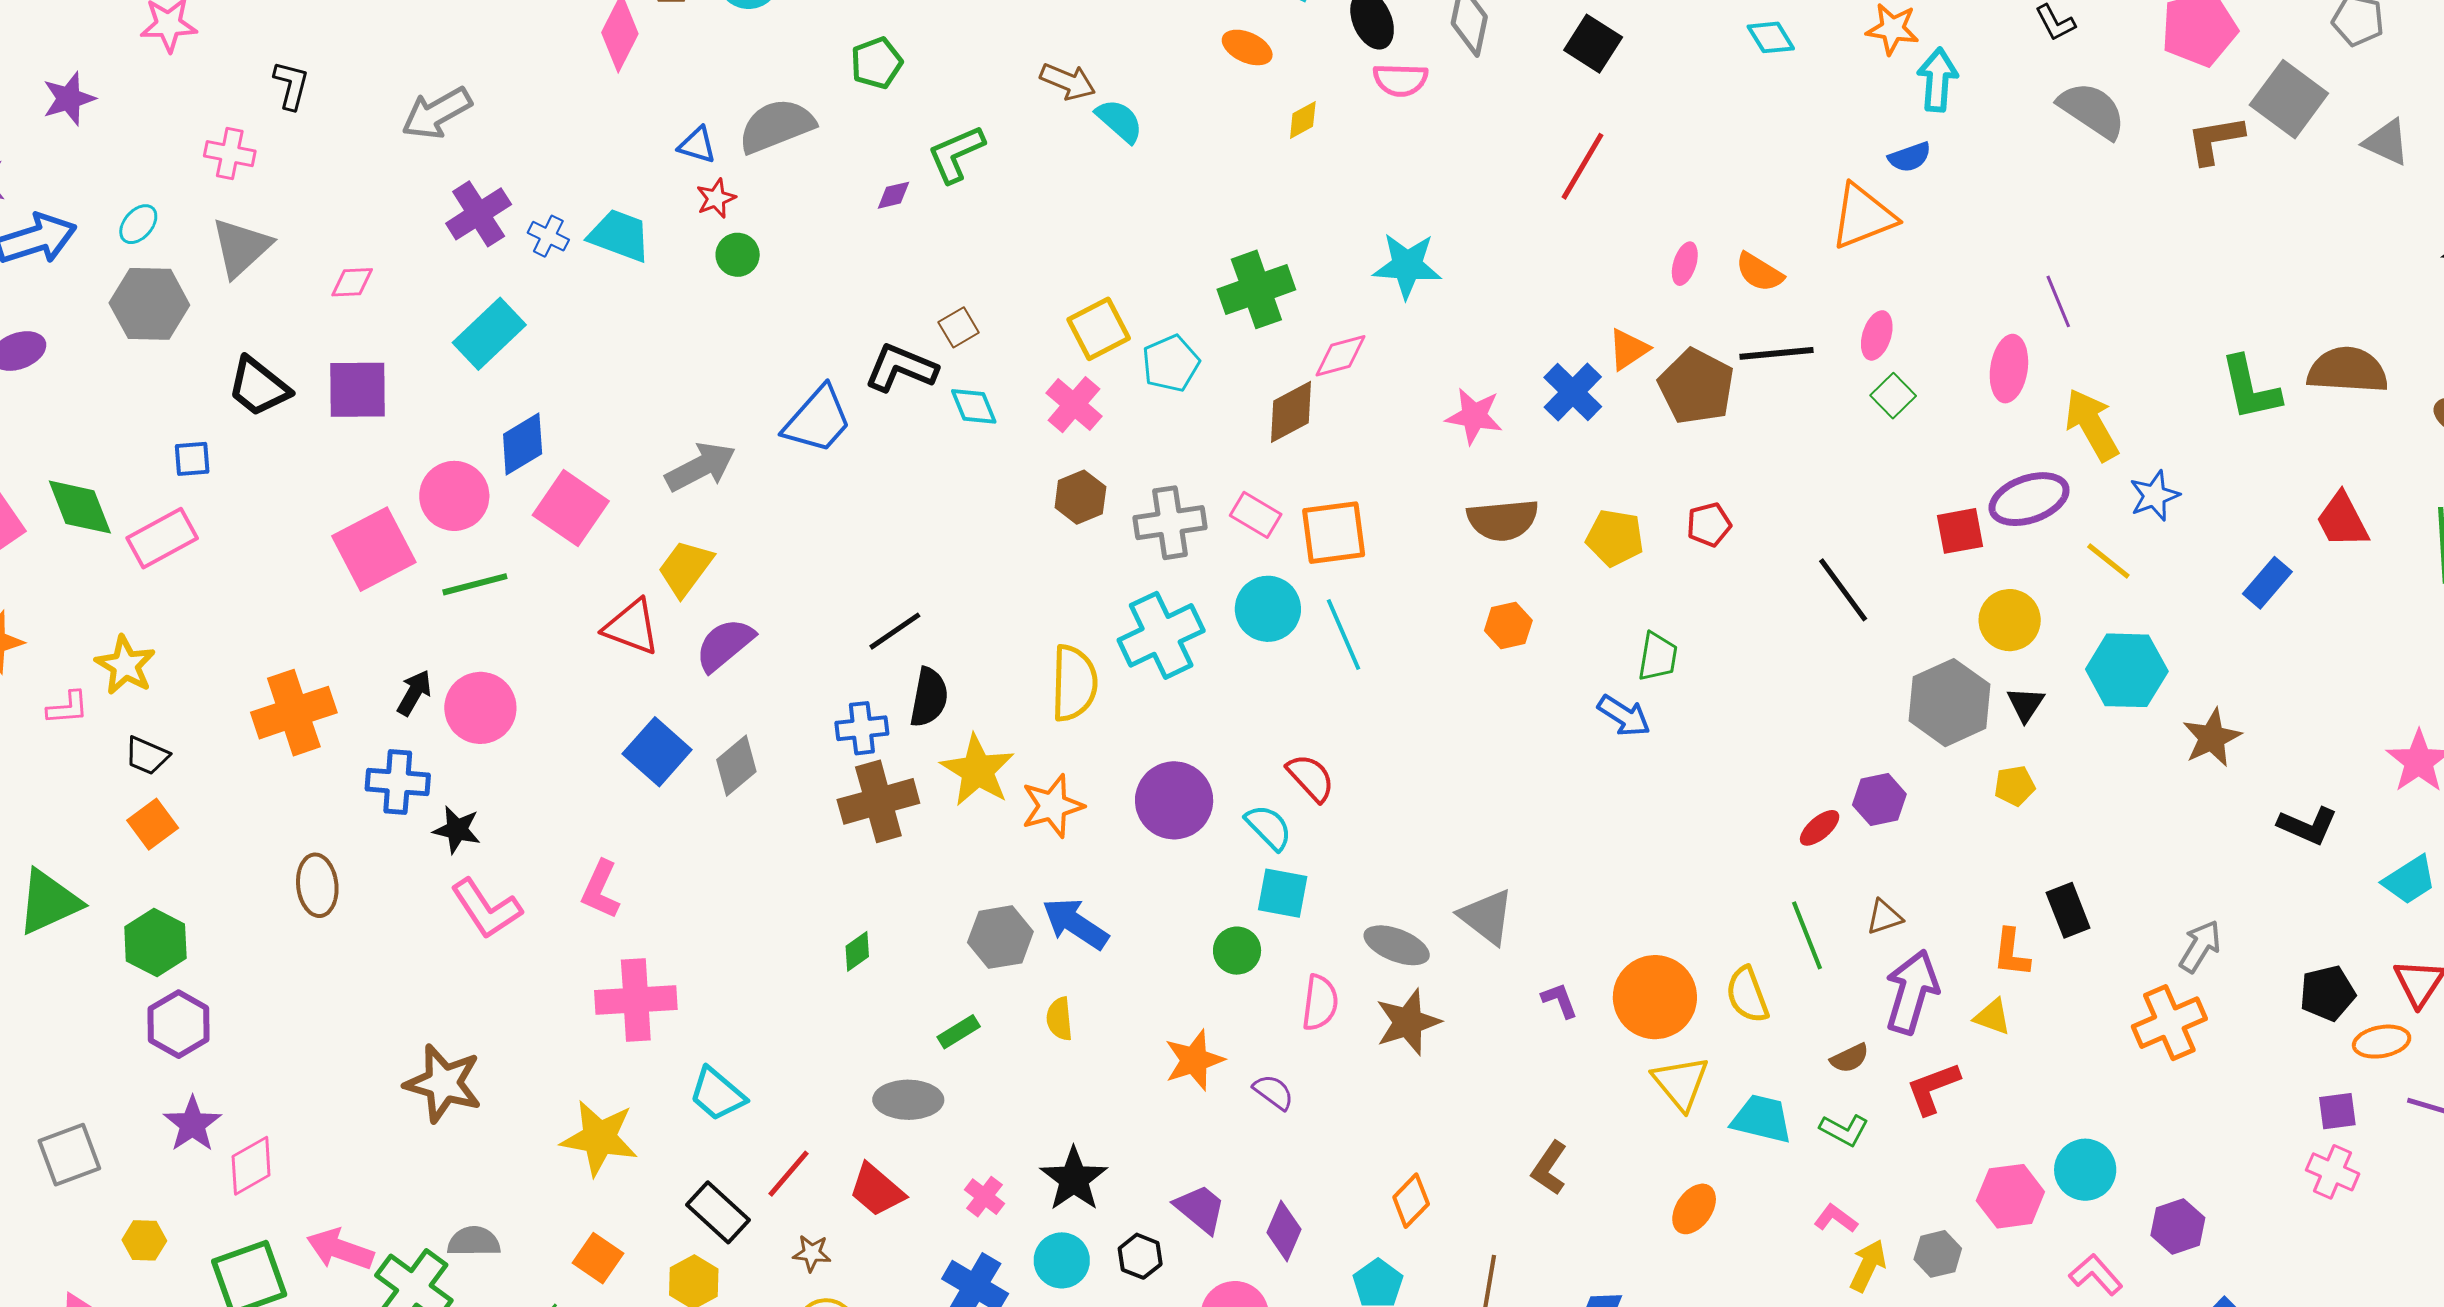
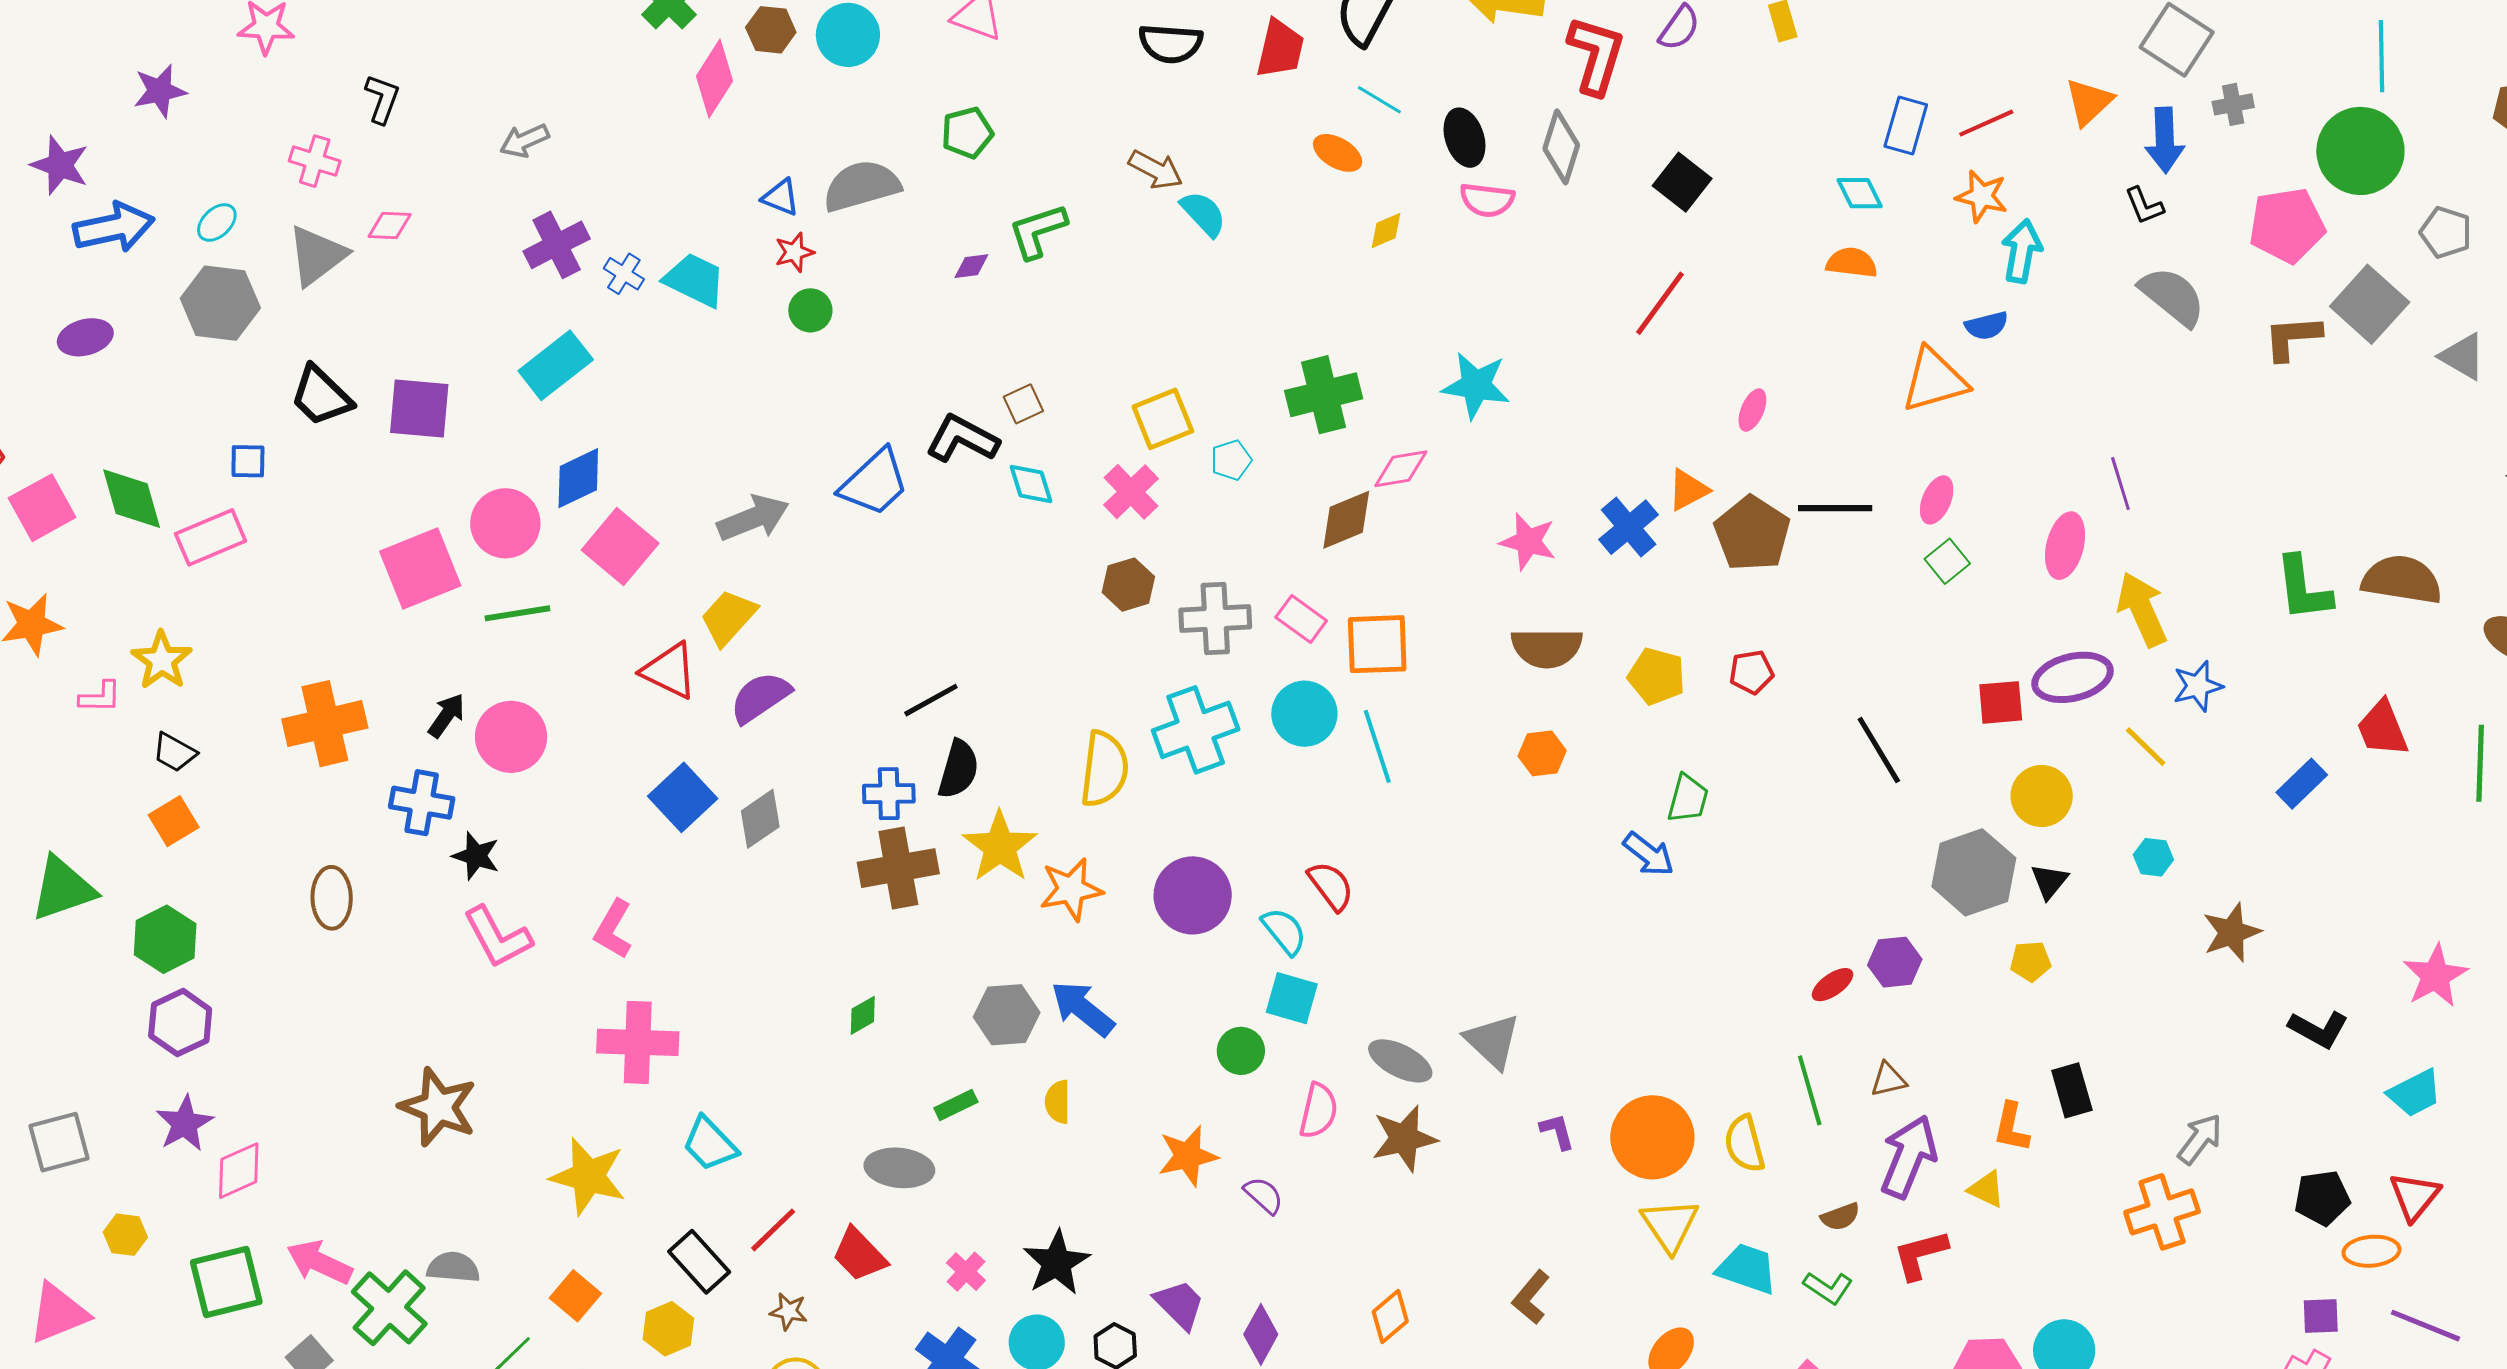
gray arrow: (437, 113) -> (524, 141), size x0.7
orange semicircle: (1759, 272) -> (1852, 263), moved, turned 150
pink diamond: (352, 282) -> (390, 226), moved
cyan pentagon: (1171, 363) -> (1231, 460), size x0.7
cyan hexagon: (2127, 670) -> (2153, 857), size x0.5

